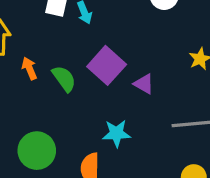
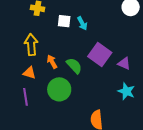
cyan star: (116, 133) -> (126, 91), moved, turned 30
green circle: (37, 151) -> (59, 89), moved

